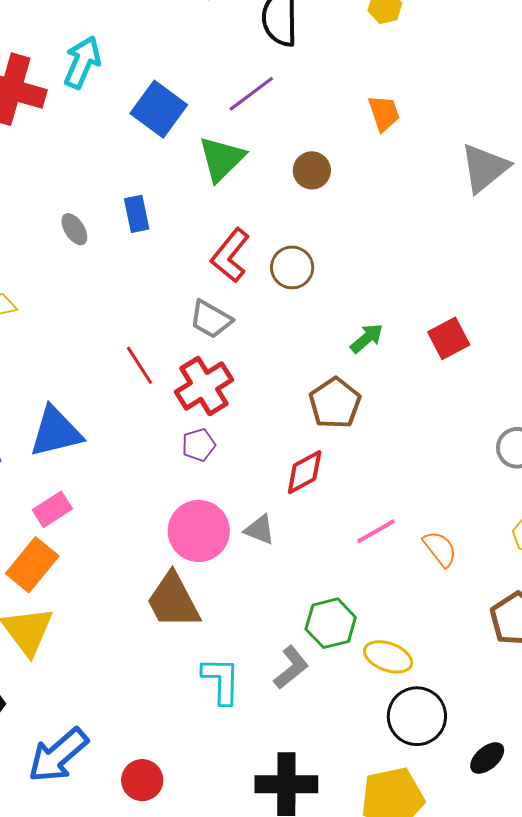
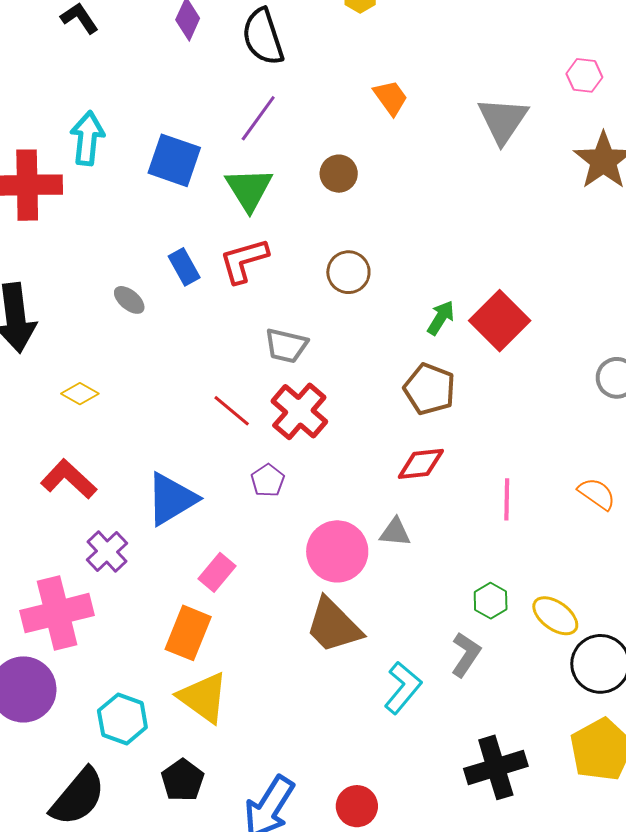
red L-shape: (230, 255) -> (244, 261), moved, turned 52
red square: (449, 338) -> (500, 321), moved, size x1.4
purple pentagon: (199, 445) -> (268, 480), moved
red diamond: (305, 472) -> (421, 464), turned 39
pink rectangle: (52, 509) -> (217, 572), moved
pink line: (376, 531) -> (507, 499), turned -42
orange semicircle: (440, 549) -> (597, 494), moved
green hexagon: (331, 623) -> (491, 601), size x0.7
yellow ellipse: (388, 657) -> (555, 616), turned 33
cyan L-shape: (221, 680) -> (403, 688), turned 56

